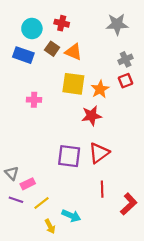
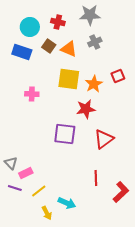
gray star: (117, 24) -> (90, 15), moved
gray cross: (126, 59) -> (95, 42), moved
red triangle: (99, 153) -> (104, 139), moved
purple square: (69, 156) -> (65, 134), moved

